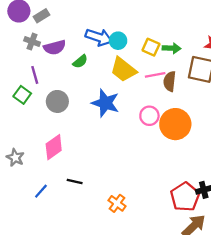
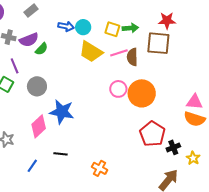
gray rectangle: (42, 16) -> (31, 11), moved
blue arrow: (99, 37) -> (66, 26), size x0.7
green semicircle: (80, 61) -> (42, 49), moved
blue star: (105, 103) -> (62, 112), moved
red pentagon: (185, 197) -> (152, 134), moved

